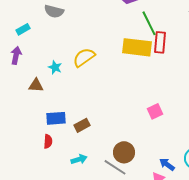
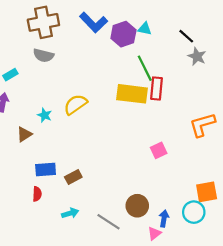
brown triangle: (36, 85) -> (24, 134), turned -35
pink square: (155, 111) -> (159, 150), moved
brown circle: (124, 152) -> (137, 206), moved
blue arrow: (167, 164) -> (164, 219), turned 63

